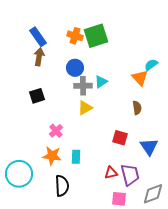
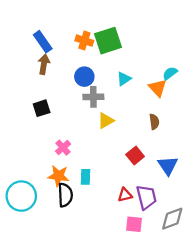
cyan triangle: (101, 82) -> (124, 79), moved
yellow triangle: (85, 108) -> (106, 121), moved
red square: (120, 138) -> (135, 155), turned 35
black semicircle: (62, 186) -> (65, 195), moved

